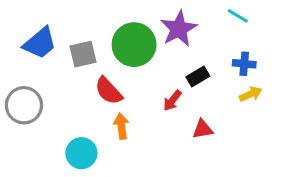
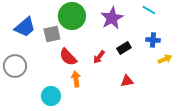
green circle: (134, 45) -> (72, 16), moved
yellow arrow: (251, 94) -> (165, 59), moved
red arrow: (172, 100) -> (99, 57), moved

